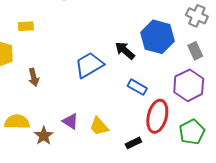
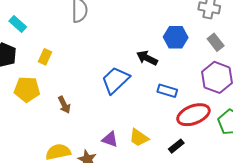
yellow rectangle: (26, 26) -> (45, 57), turned -49
blue hexagon: (157, 37) -> (176, 37), size x0.7
red ellipse: (157, 116) -> (193, 115), turned 68

